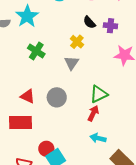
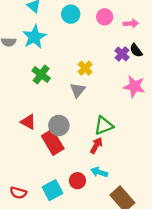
black semicircle: (89, 22) -> (136, 50), moved
purple cross: (110, 26) -> (122, 54), turned 32
red rectangle: (20, 123) -> (53, 142), moved, turned 55
red circle: (46, 149) -> (77, 181), moved

